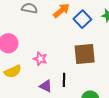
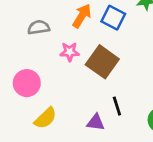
brown square: (85, 54) -> (102, 62), moved, turned -30
pink star: (40, 59) -> (70, 52), moved

